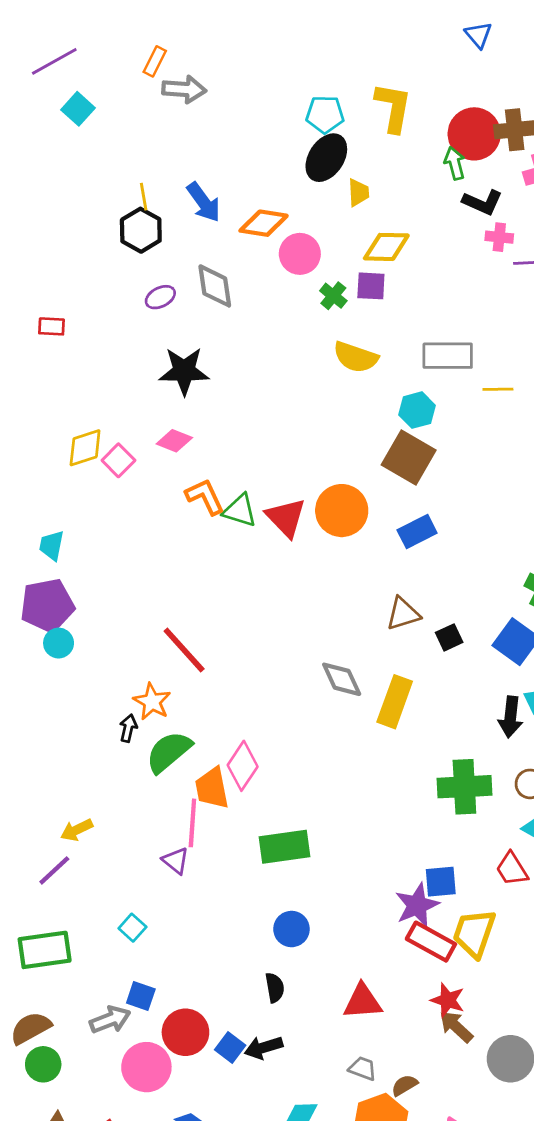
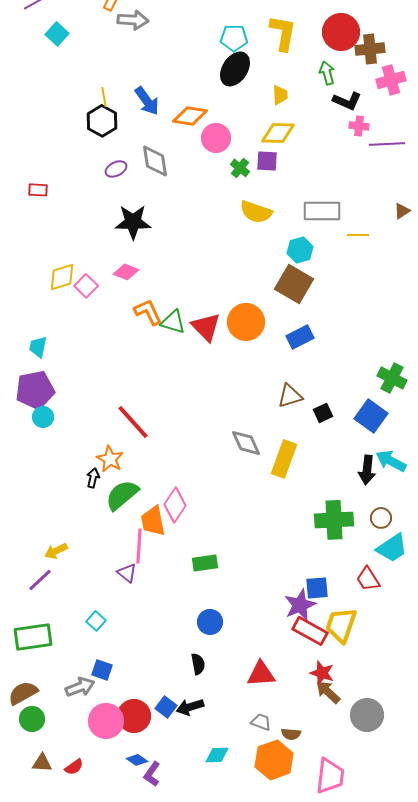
red circle: (474, 134) -> (341, 32), moved
yellow trapezoid: (358, 192) -> (280, 95), moved
green rectangle: (284, 847) -> (205, 563), size x0.7
red circle: (185, 1032) -> (134, 716), moved
brown semicircle: (404, 1085) -> (291, 734), turned -144

